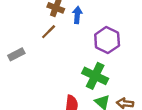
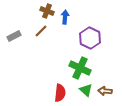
gray rectangle: (16, 54) -> (14, 36), moved

